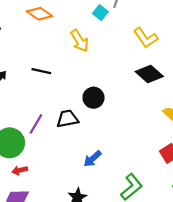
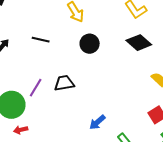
black circle: (93, 98) -> (90, 44), moved
blue arrow: (92, 159) -> (97, 122), moved

